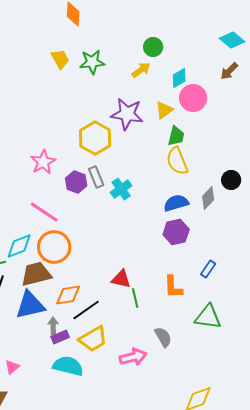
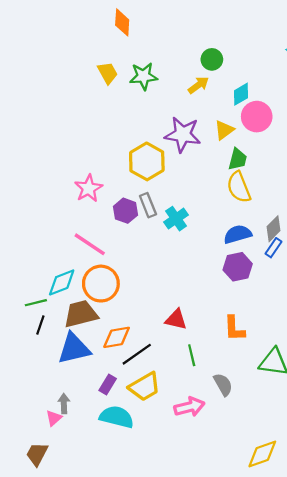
blue rectangle: (208, 269) -> (274, 248), moved
green line: (135, 298) -> (192, 355), moved
gray arrow: (53, 326) -> (64, 404), moved
purple rectangle: (60, 337) -> (108, 384), turned -36

